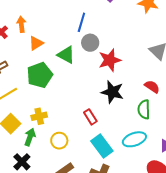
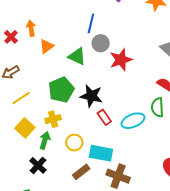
green pentagon: (40, 75) -> (61, 90), moved
black star: (112, 92) -> (91, 96), moved
cyan ellipse: (134, 139) -> (133, 121), moved
cyan rectangle: (102, 146) -> (101, 153), moved, turned -40

